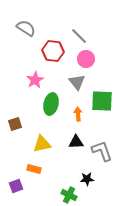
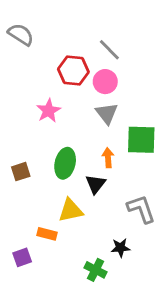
gray semicircle: (26, 28) -> (21, 35), moved
pink circle: (86, 59) -> (105, 82), moved
green ellipse: (51, 104) -> (65, 163), moved
black triangle: (76, 142) -> (96, 184), moved, turned -49
yellow triangle: (42, 144) -> (71, 210), moved

